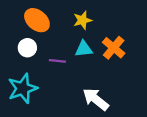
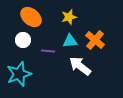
white arrow: (96, 99) -> (80, 66), moved

